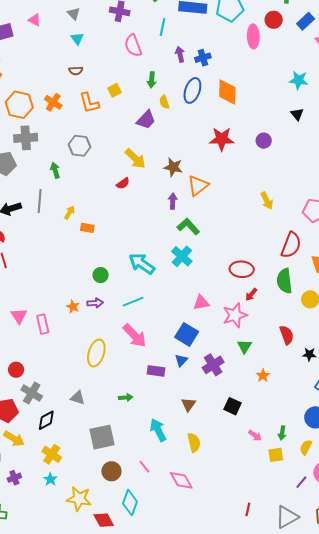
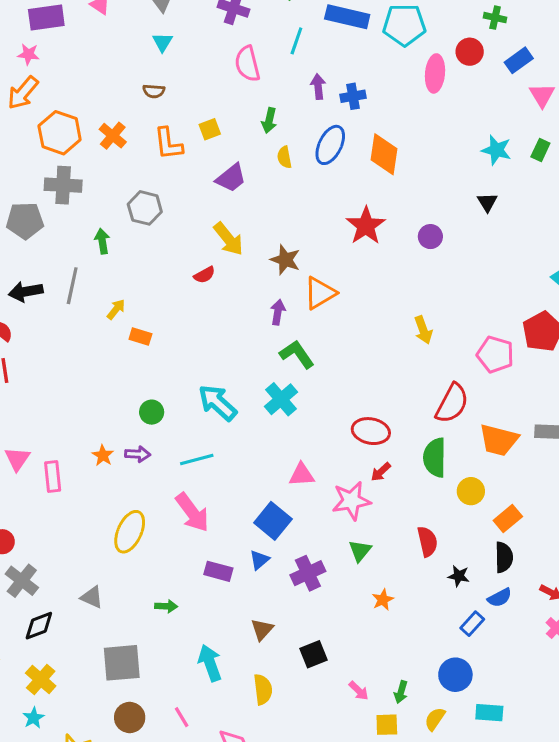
purple trapezoid: (146, 120) -> (231, 178), moved
red star: (222, 139) -> (366, 226), turned 30
black square: (232, 406) -> (314, 654), moved, turned 36

